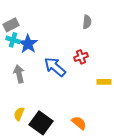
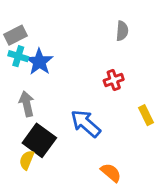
blue arrow: (55, 67) -> (86, 124), moved
yellow rectangle: (104, 82) -> (146, 115), turned 64
black square: (41, 123) -> (39, 140), moved

